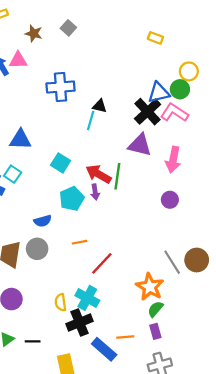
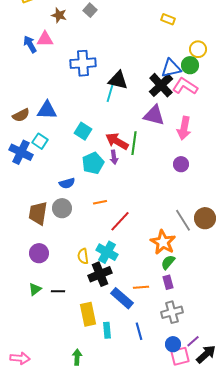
black triangle: (100, 106) -> (118, 80), size x1.5

